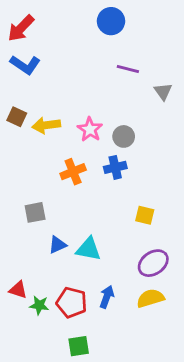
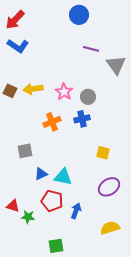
gray triangle: (163, 91) -> (116, 65), size x1.5
brown square: (17, 117) -> (10, 91), moved
yellow semicircle: (150, 298) -> (110, 228), moved
red pentagon: (72, 302) -> (52, 201), moved

